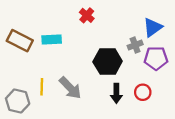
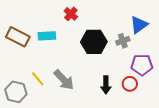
red cross: (87, 15) -> (71, 14), moved
purple pentagon: (156, 58) -> (142, 65), moved
black hexagon: (108, 61) -> (94, 42), moved
yellow line: (42, 87) -> (38, 79), turned -42

